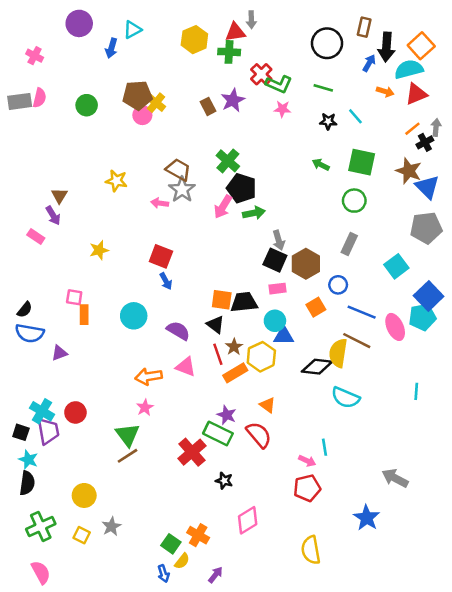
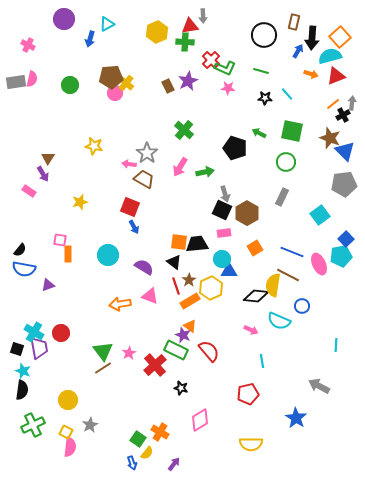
brown trapezoid: (178, 170) -> (144, 179), moved
black pentagon: (241, 188) -> (235, 148), moved
blue circle: (338, 285) -> (302, 306), moved
blue square: (429, 296) -> (346, 239), size x0.7
cyan line: (416, 391) -> (336, 345), moved
orange triangle: (268, 405) -> (190, 326), moved
pink star: (145, 408) -> (129, 353), moved
pink arrow: (307, 461) -> (251, 330), moved
yellow semicircle: (311, 550) -> (251, 444), turned -80
pink semicircle: (41, 572) -> (70, 447), moved, turned 36

